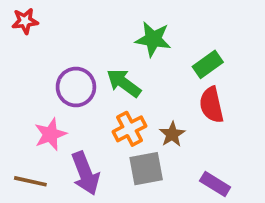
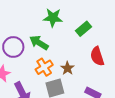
red semicircle: (211, 105) -> (97, 56), moved

